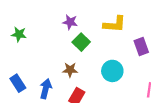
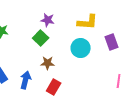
green square: (81, 42) -> (41, 38), moved
cyan circle: (112, 71) -> (81, 48), moved

